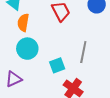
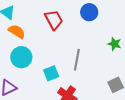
orange semicircle: (23, 23) -> (17, 31), turned 114

